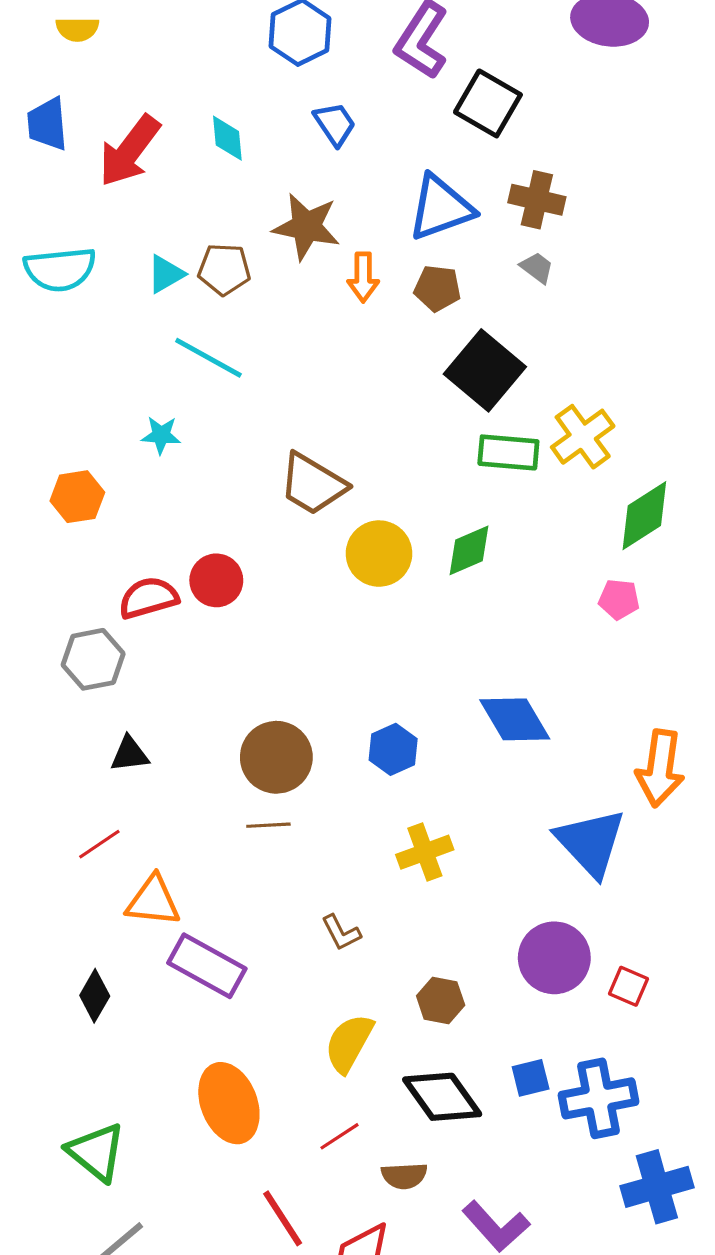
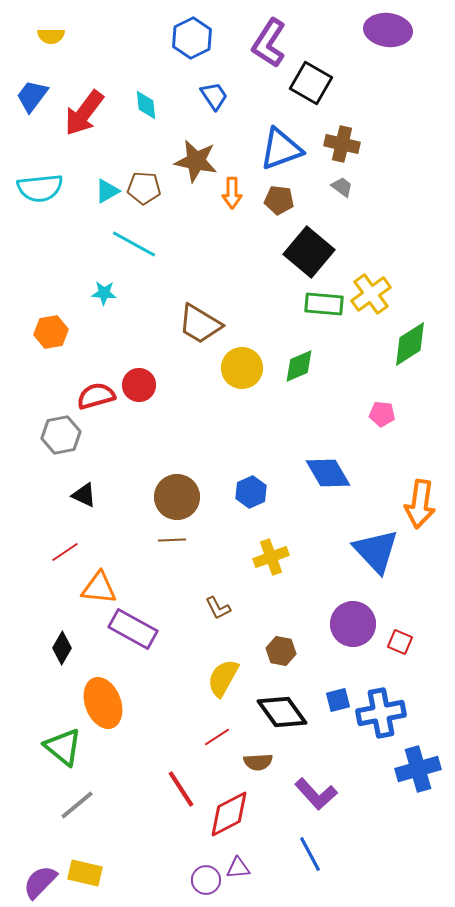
blue trapezoid: (47, 124) -> (32, 96), turned 42
pink pentagon: (619, 599) -> (382, 414), moved
black triangle: (129, 754) -> (84, 495), turned 32
orange ellipse: (229, 1103) -> (103, 703), moved

